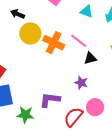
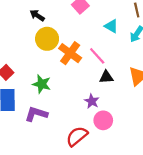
purple L-shape: (50, 100) -> (36, 114), moved
pink circle: (95, 107) -> (103, 120), moved
green star: (25, 115) -> (42, 84), moved

